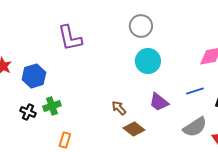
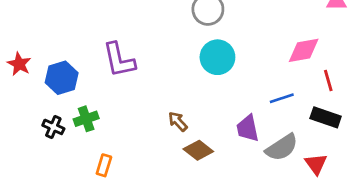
purple L-shape: (70, 38) -> (119, 60), moved
purple trapezoid: (159, 102) -> (248, 128), moved, turned 40

